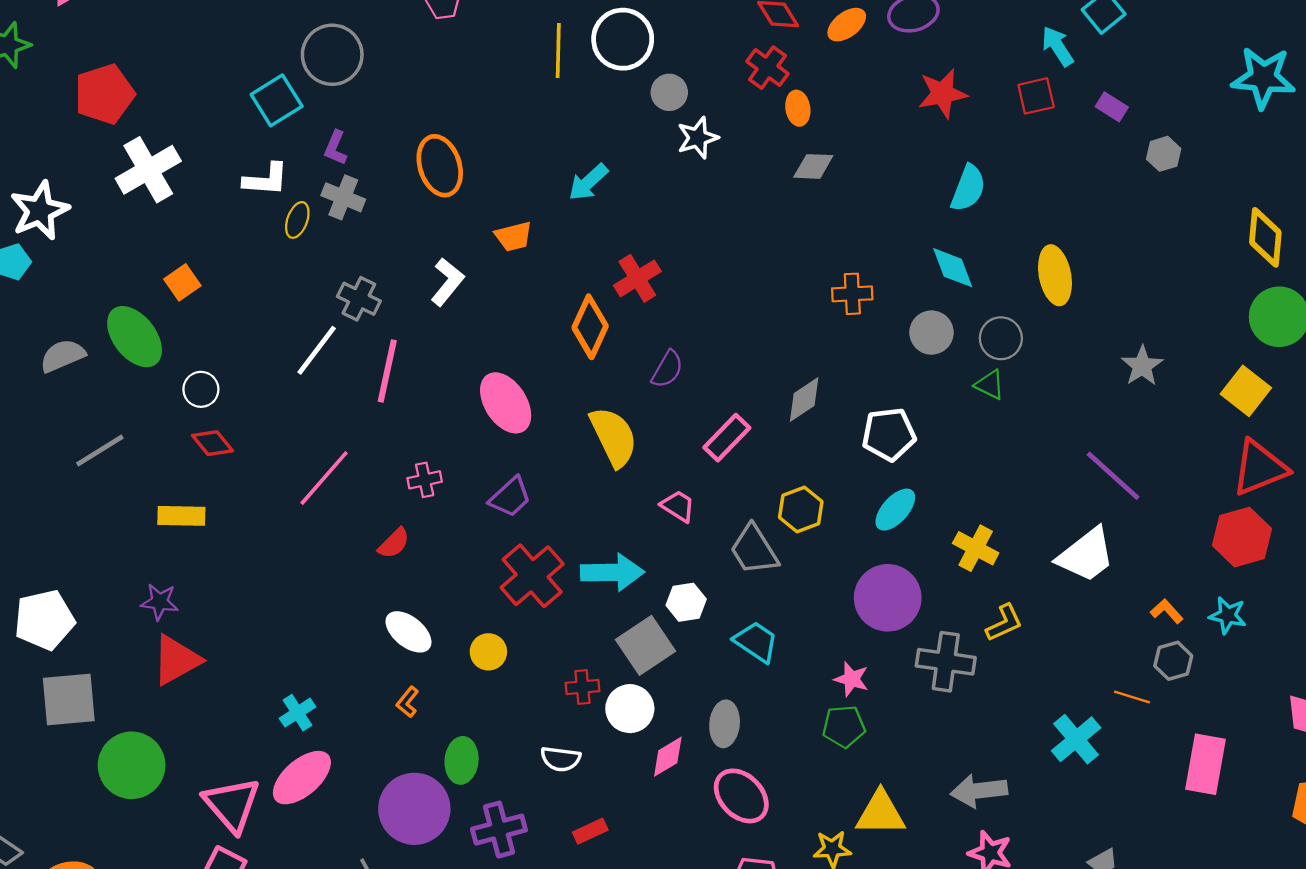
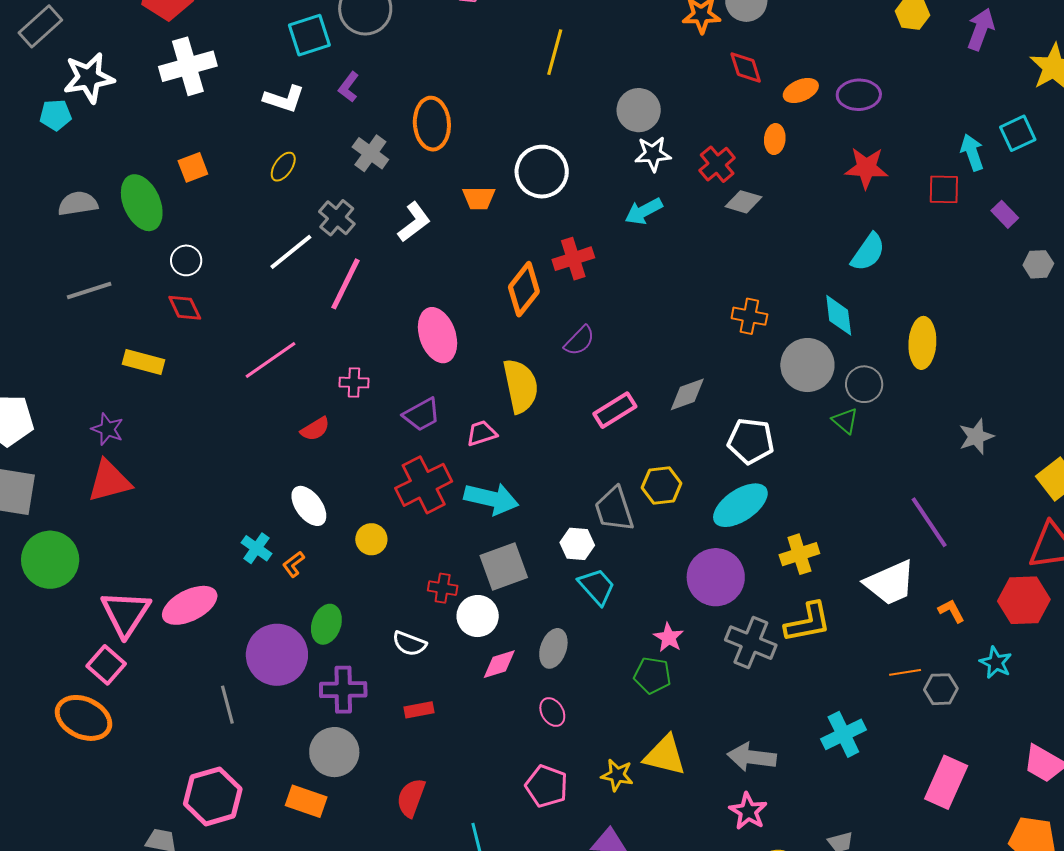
white circle: (623, 39) -> (542, 172), moved
red cross: (768, 68) -> (717, 164), moved
gray circle: (669, 92) -> (639, 110), size x1.4
orange ellipse: (798, 108) -> (775, 139), moved
cyan arrow: (588, 182) -> (644, 211), moved
gray cross: (343, 197) -> (370, 153), moved
yellow ellipse: (297, 220) -> (283, 167), moved
gray circle: (931, 333) -> (807, 365), size x1.4
pink trapezoid: (678, 506) -> (482, 433), moved, turned -64
cyan ellipse: (895, 510) -> (740, 505), size x1.4
yellow cross: (976, 548) -> (799, 554), turned 30
white hexagon: (686, 602) -> (577, 544), moved
orange L-shape: (1167, 611) -> (951, 611), moved
yellow L-shape: (1004, 623) -> (808, 622), size x1.4
orange line: (1132, 697) -> (905, 672), moved, turned -40
cyan cross: (298, 713) -> (257, 548), moved, turned -36
pink ellipse: (741, 796) -> (552, 712), size x0.6

